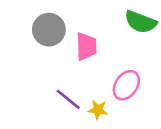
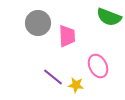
pink ellipse: (126, 85) -> (98, 66), turned -60

